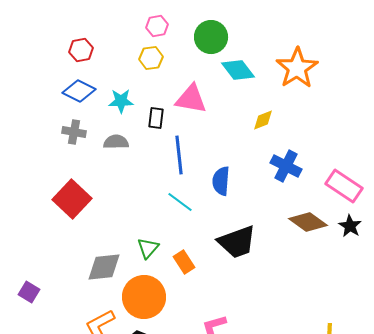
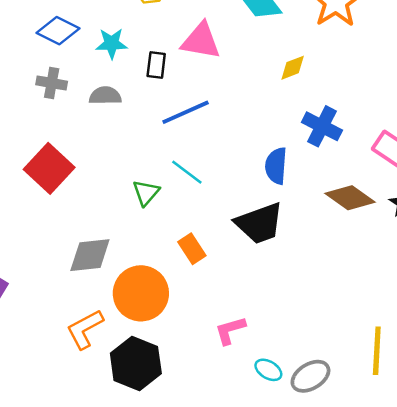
blue line: (179, 155) -> (186, 112), turned 72
blue semicircle: (221, 181) -> (276, 166), moved
green triangle: (148, 248) -> (146, 193), moved

